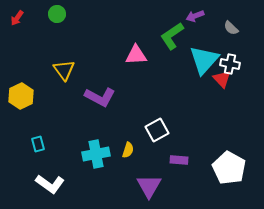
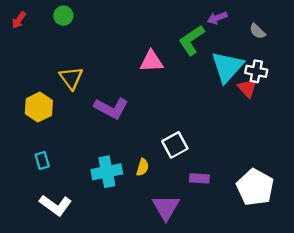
yellow hexagon: (21, 96) -> (39, 107), moved

